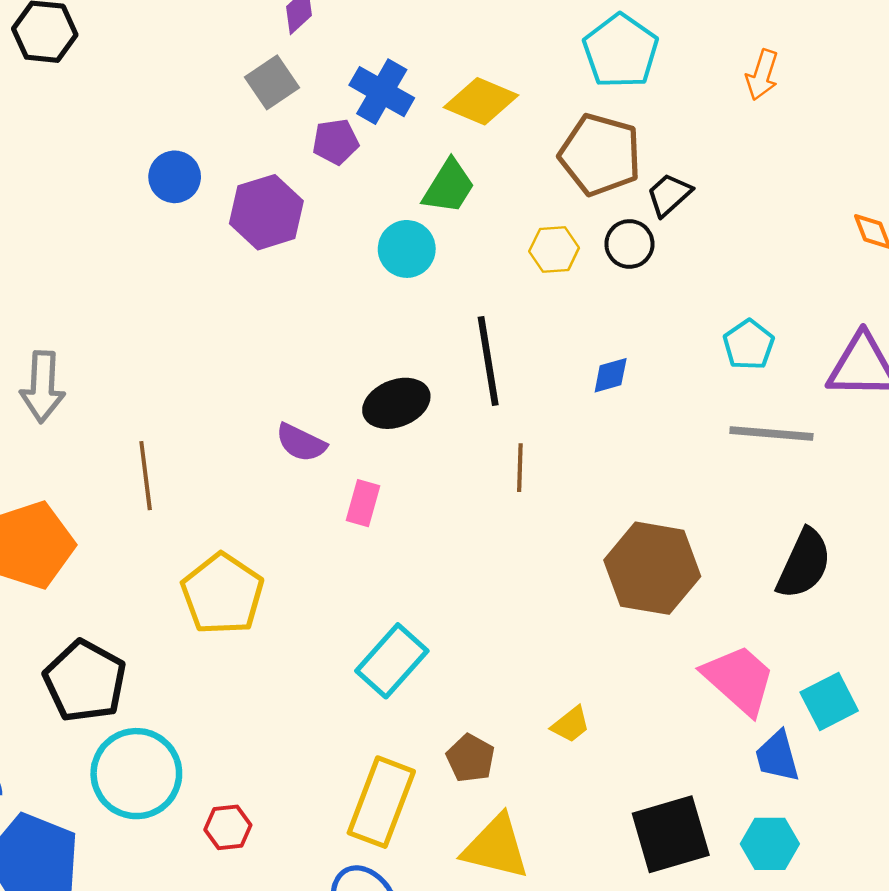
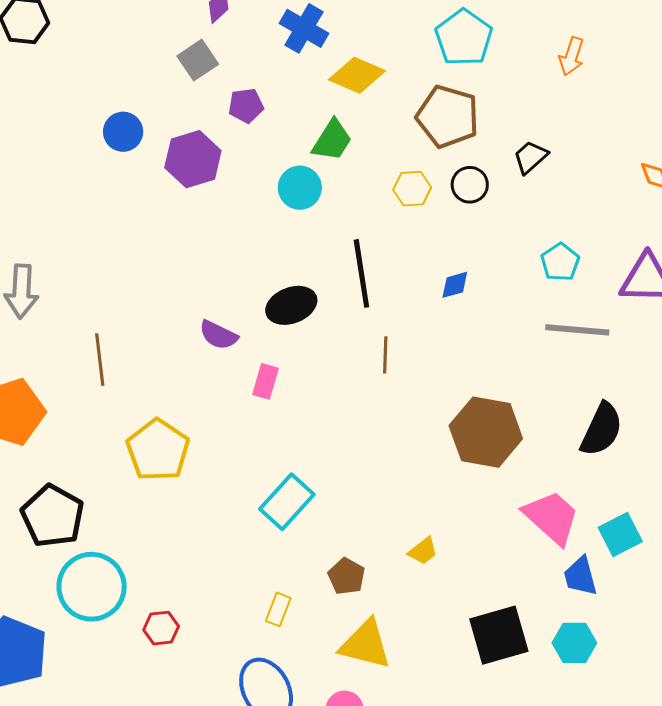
blue cross: (382, 92) -> (304, 28), moved
black trapezoid: (669, 195) -> (530, 157), moved
yellow rectangle: (381, 802) -> (278, 609), size x0.5

